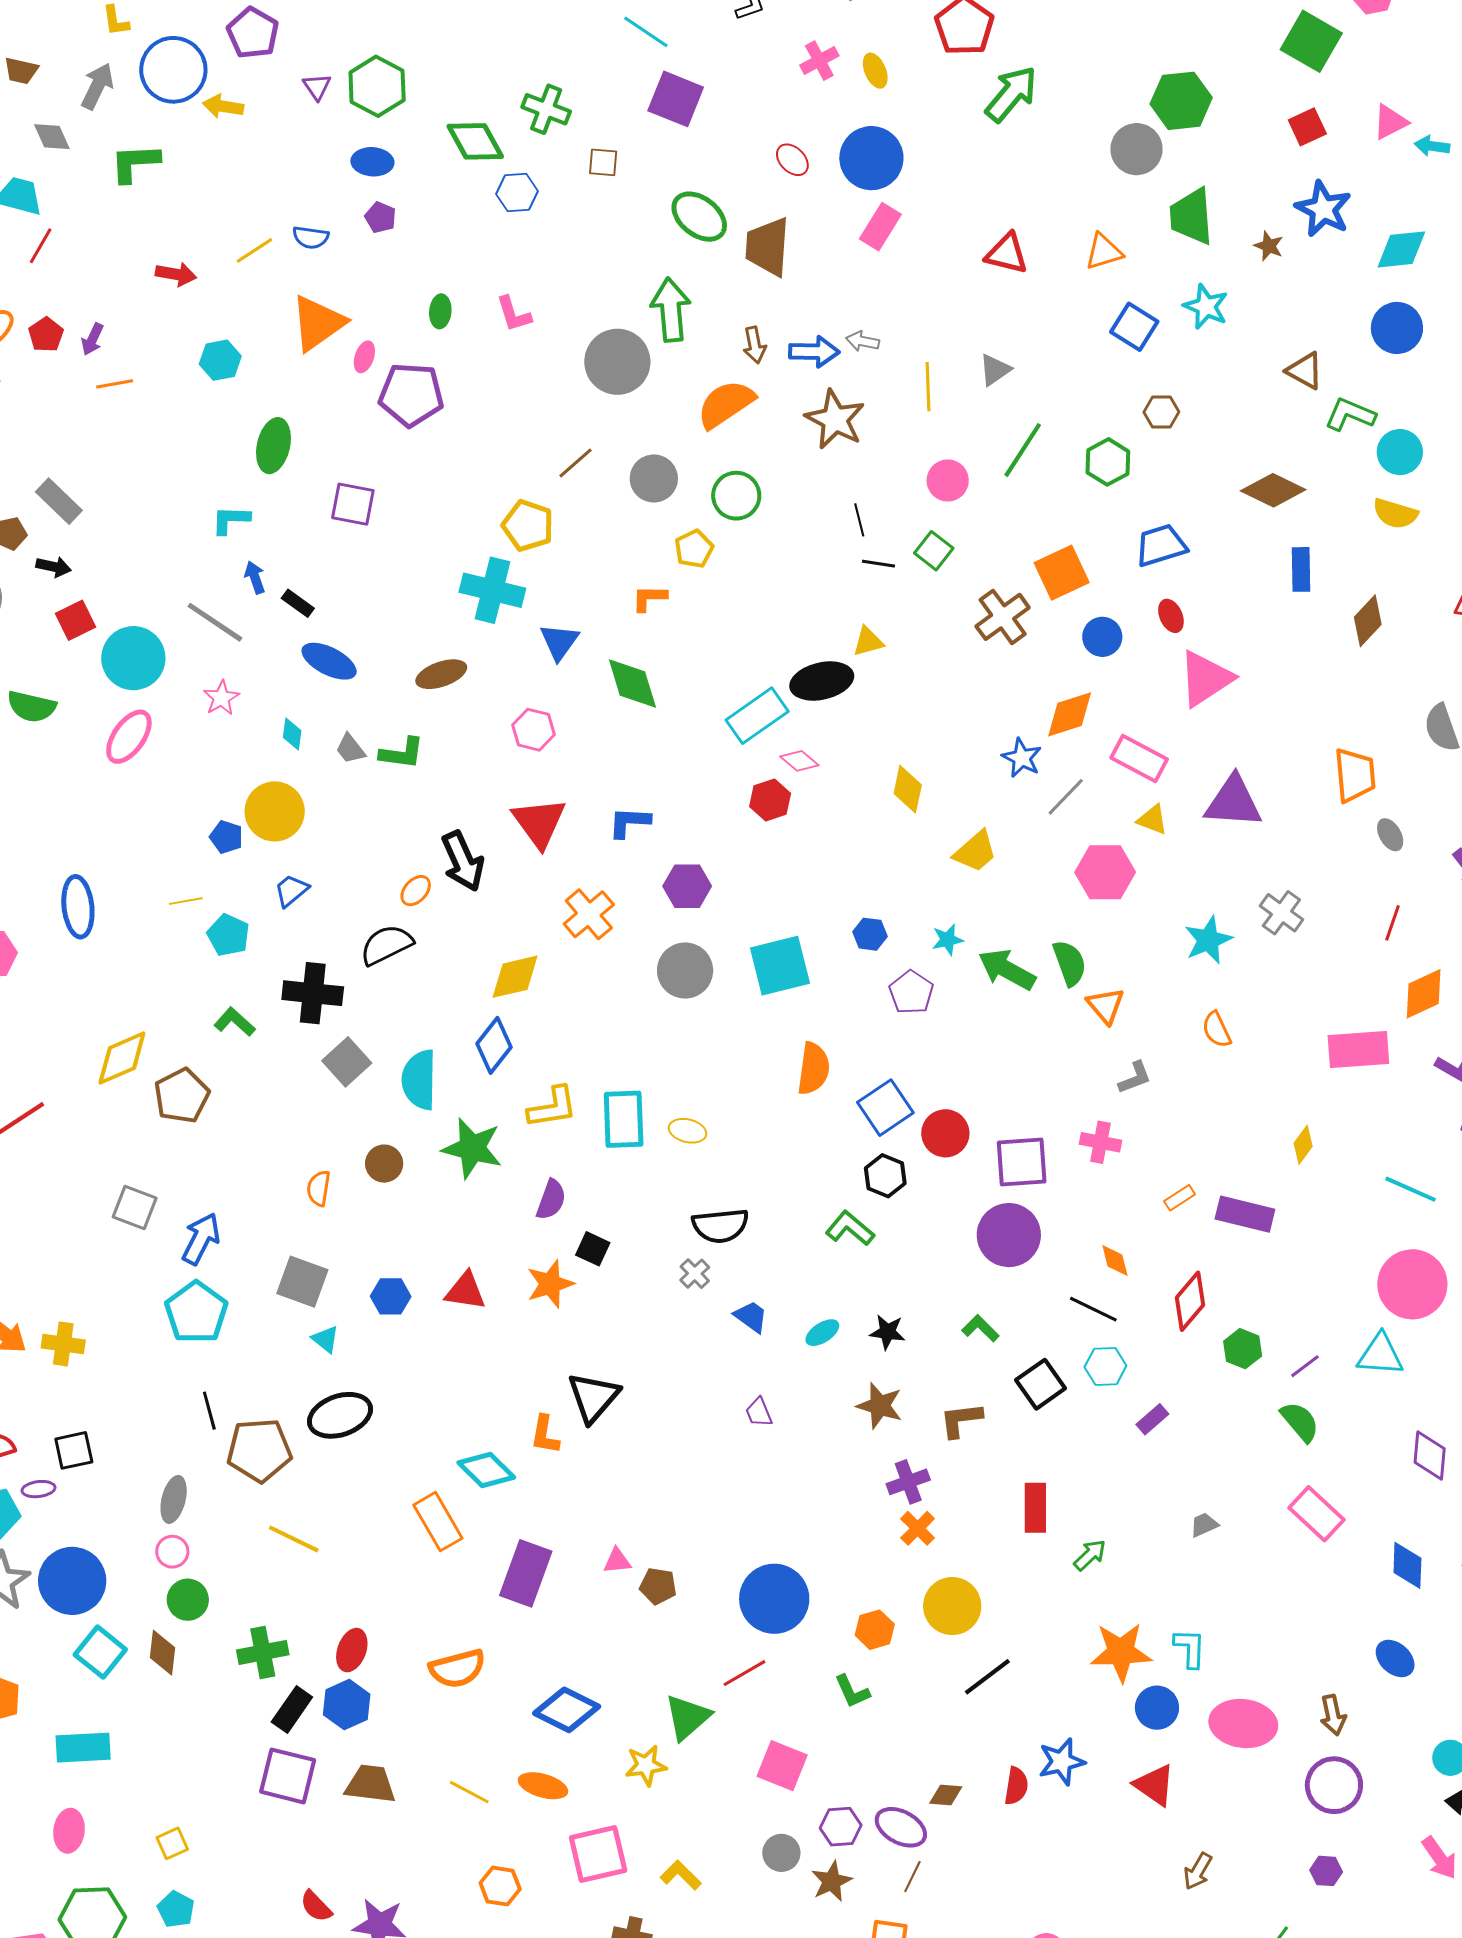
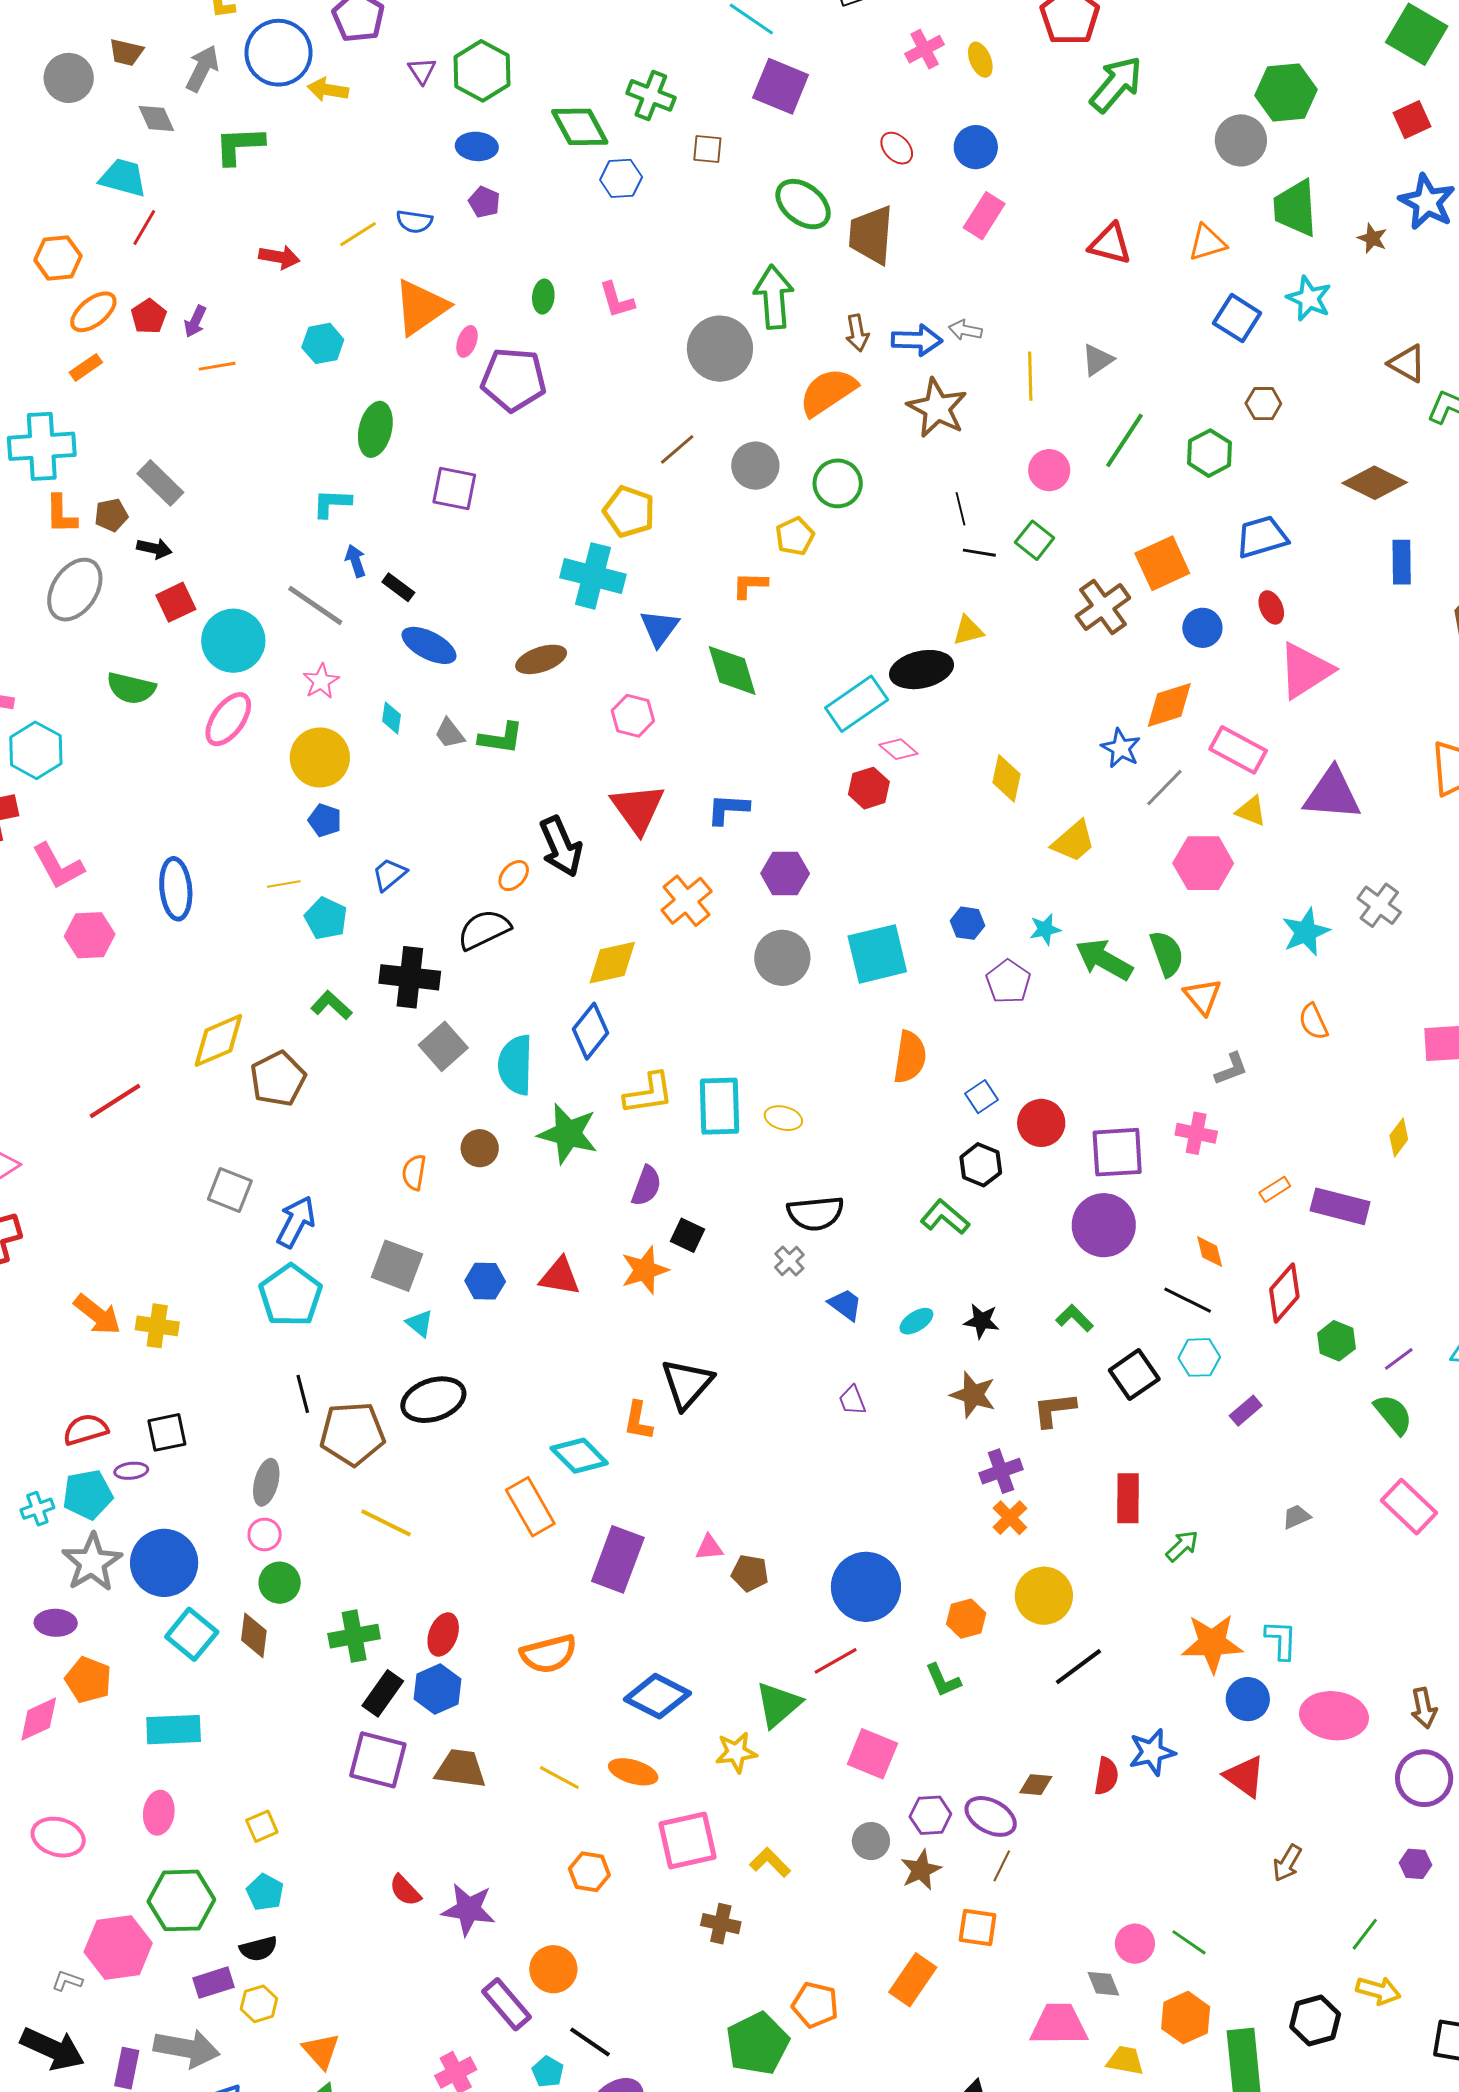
blue circle: (871, 158) -> (976, 147), size x0.7
yellow circle: (275, 811) -> (320, 757), moved
blue square: (885, 1108) -> (981, 1097), size x0.6

